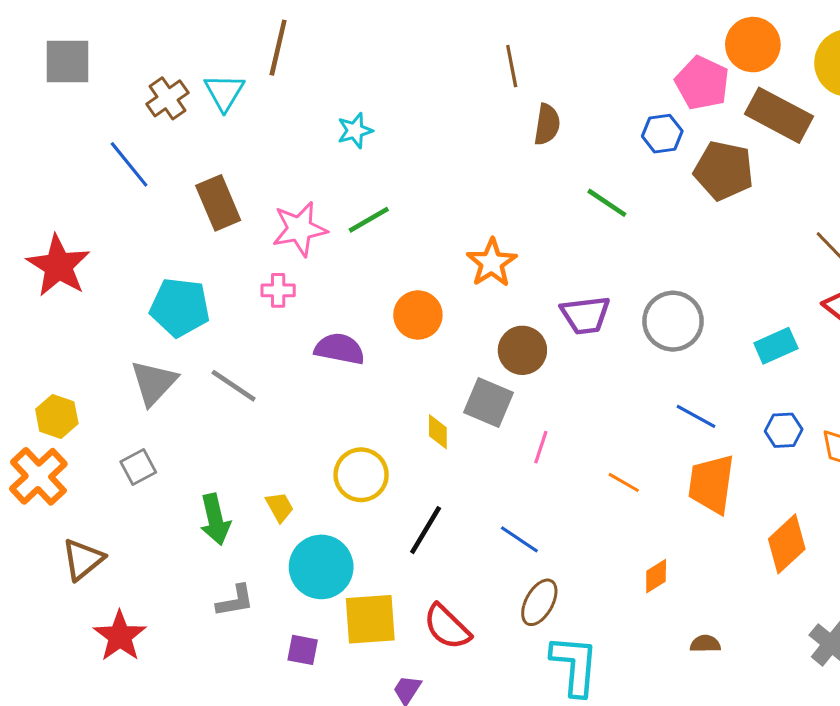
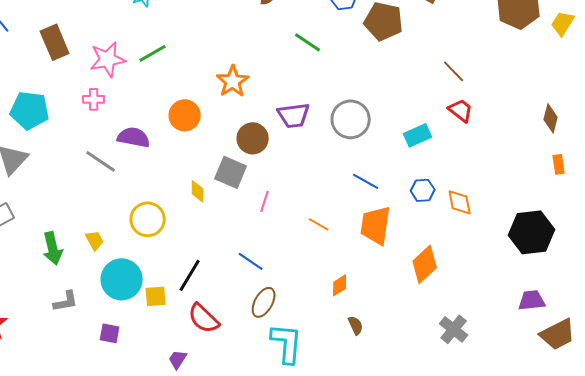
gray line: (234, 386) -> (101, 161), moved
black line: (426, 530) -> (190, 275), moved
yellow square: (370, 619) -> (156, 296), moved, size x0.6
brown semicircle: (705, 644) -> (356, 325), moved, turned 66

